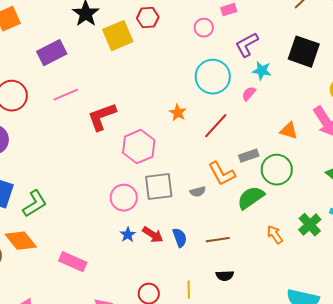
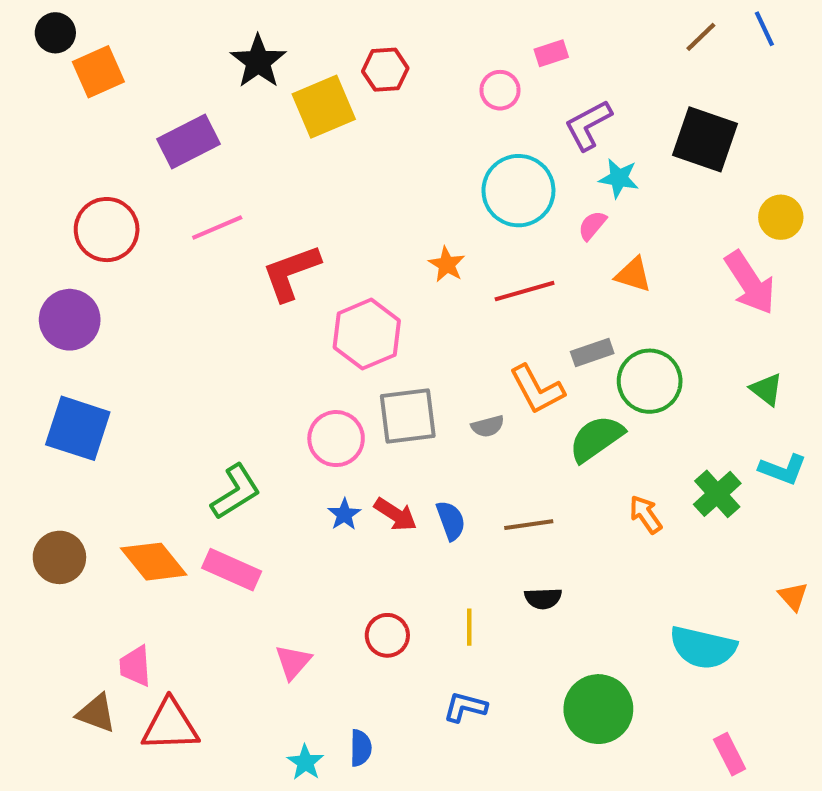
red line: (216, 126) -> (525, 291), turned 32
orange triangle: (289, 131) -> (633, 275), moved
green L-shape: (35, 204) -> (236, 492), moved
orange diamond: (21, 241) -> (154, 562), moved

